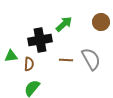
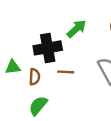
brown line: (66, 60) -> (66, 72), moved

